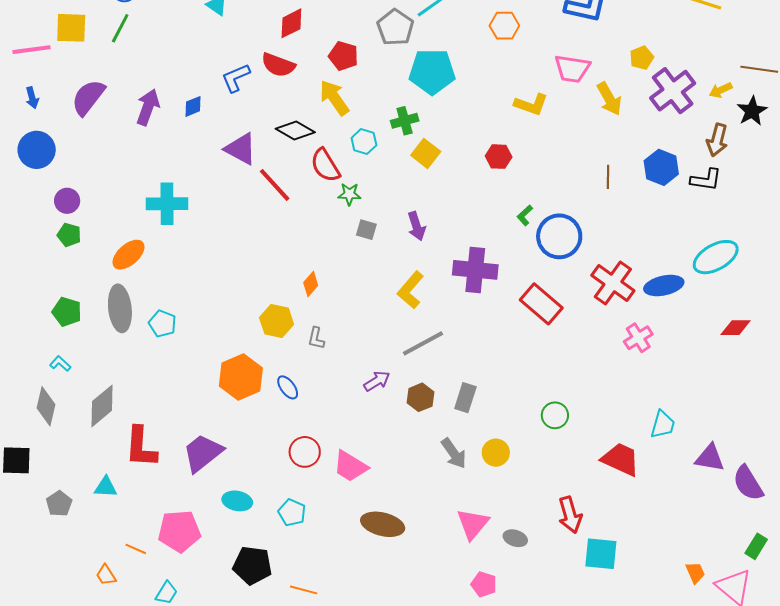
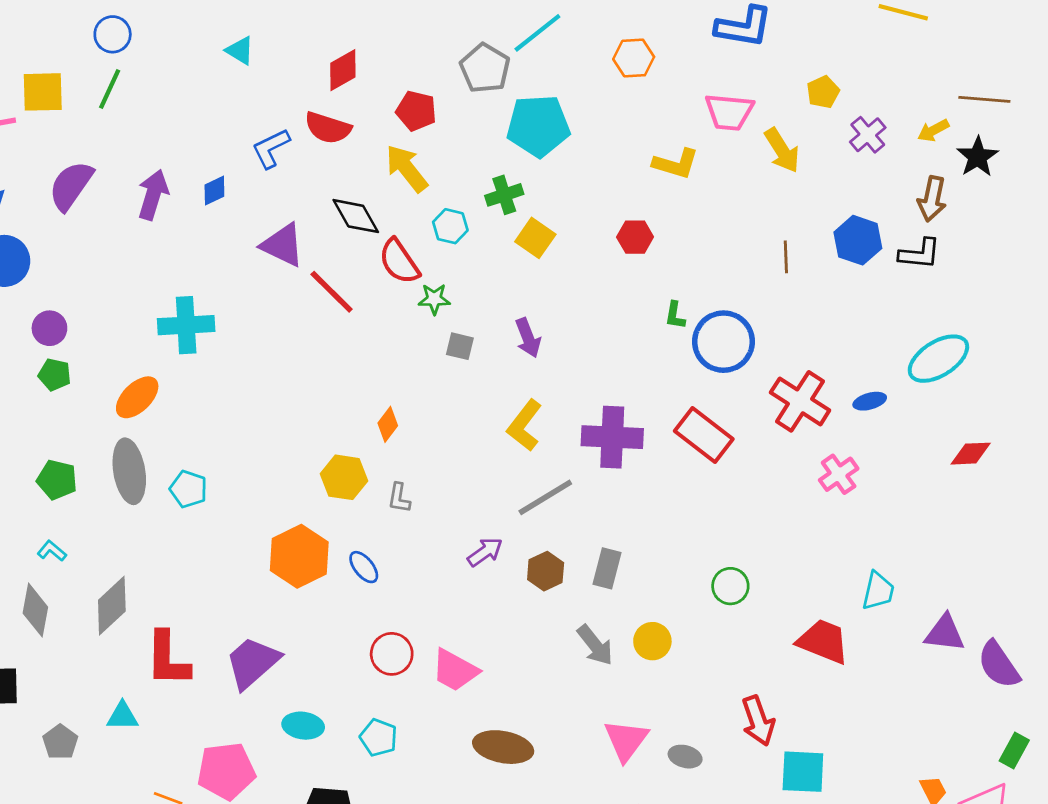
purple cross: (673, 91) -> (868, 135), size x0.6
black diamond: (295, 131) -> (356, 216), turned 33
green L-shape: (525, 215) -> (675, 315), turned -35
purple cross: (475, 270) -> (612, 437), moved
blue ellipse: (664, 286) -> (870, 401), size x0.6

